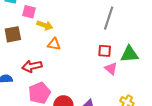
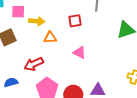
red square: (105, 51) -> (75, 21), moved
pink triangle: (111, 69) -> (79, 53), moved

